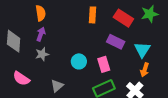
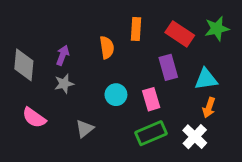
orange semicircle: (41, 13) -> (107, 47), moved
purple rectangle: (116, 42) -> (168, 67), turned 48
cyan triangle: (142, 50) -> (206, 79), turned 48

